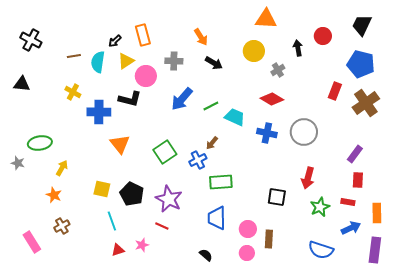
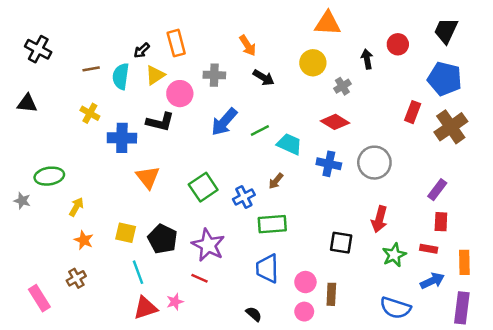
brown arrow: (212, 143) -> (276, 181), moved
orange star: (54, 195) -> (84, 240), moved
red triangle: (118, 250) -> (145, 308), size x1.5

